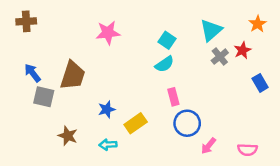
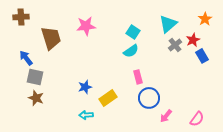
brown trapezoid: (73, 75) -> (51, 38), moved, turned -35
blue rectangle: (260, 83) -> (202, 56), moved
brown star: (68, 136) -> (36, 98), moved
pink semicircle: (247, 150) -> (197, 119), turned -56

